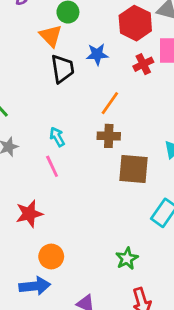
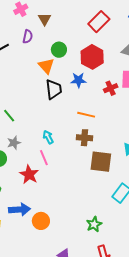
red hexagon: (135, 23) -> (92, 57), moved
orange line: (110, 103) -> (86, 115), turned 66
red star: (29, 214) -> (29, 175), moved, turned -30
blue arrow: (35, 286) -> (19, 209), moved

